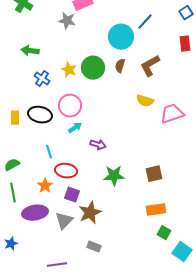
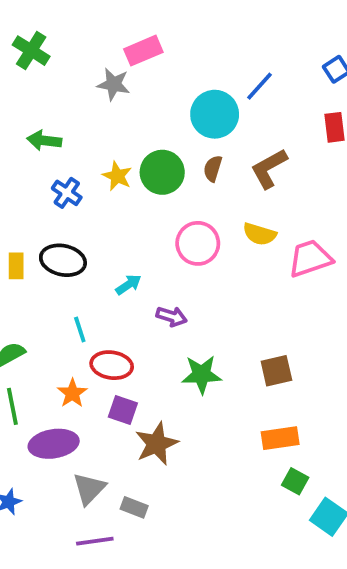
pink circle: (70, 106) -> (198, 243), moved
gray triangle: (64, 221) -> (89, 489), moved
gray rectangle: (94, 247) -> (134, 507), moved

